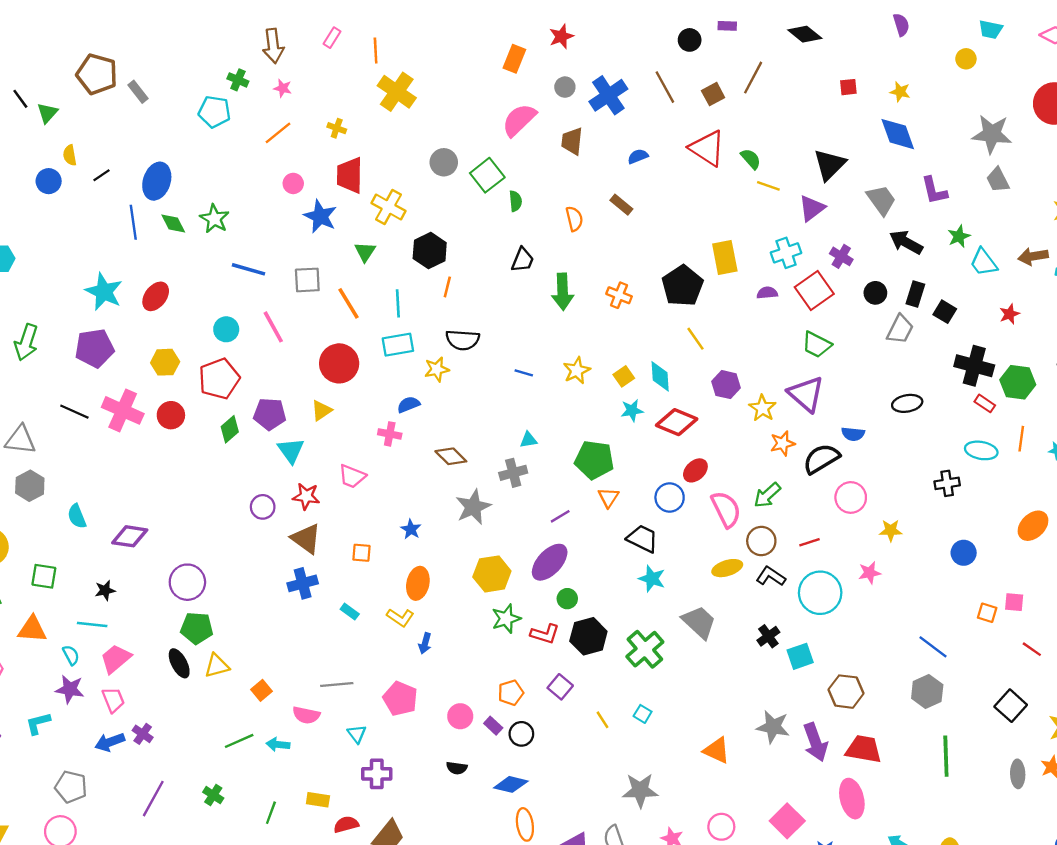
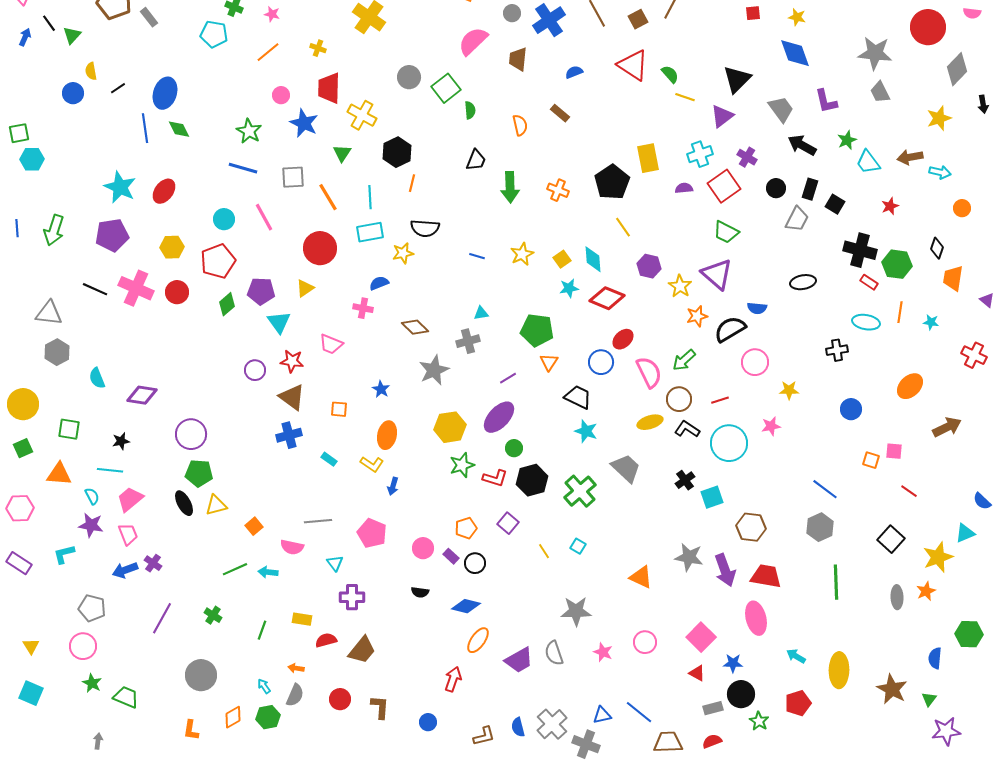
green star: (214, 219) -> (249, 131), moved
orange ellipse: (525, 824) -> (478, 640), turned 44

